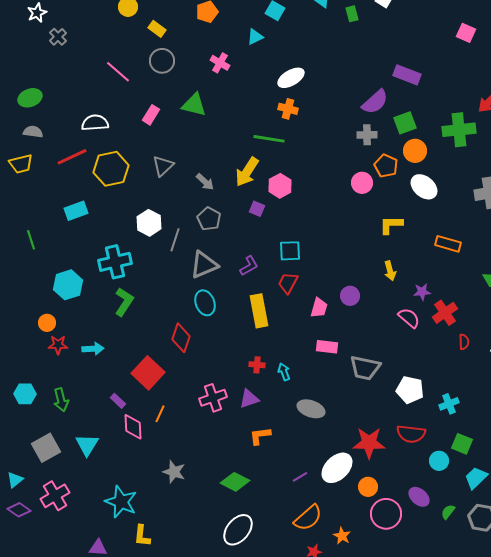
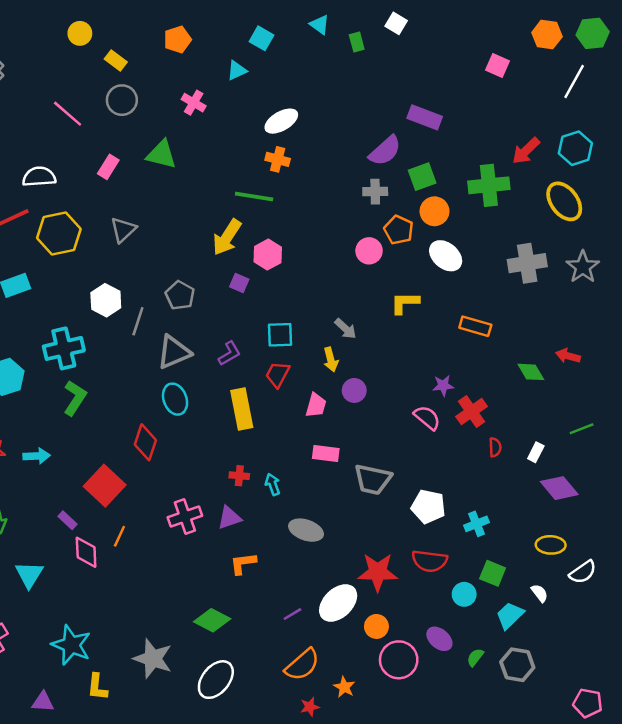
gray arrow: (205, 182) -> (346, 329), moved
yellow arrow: (390, 271) -> (331, 360), moved
gray star: (174, 472) -> (153, 659), moved, size x1.4

